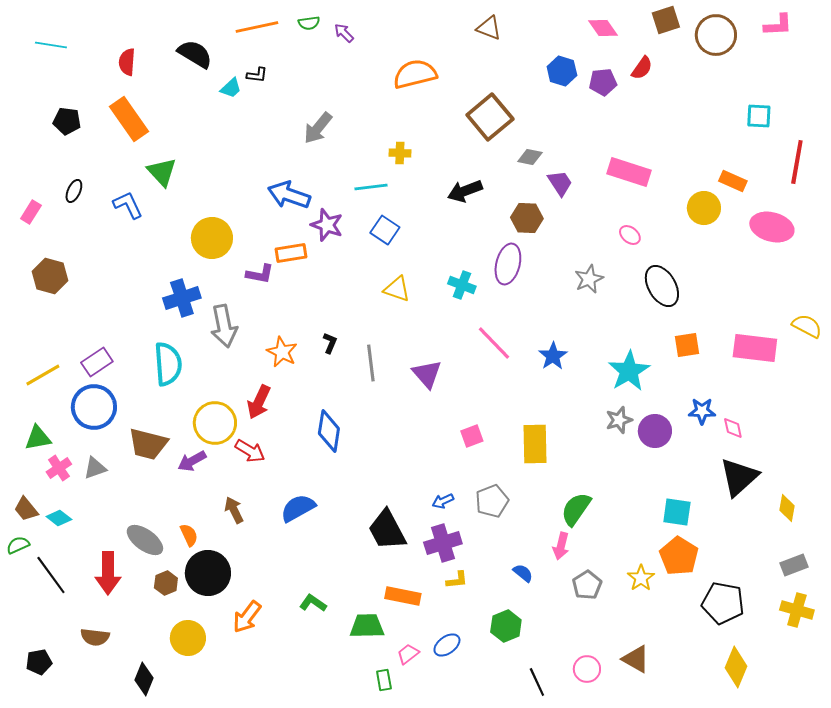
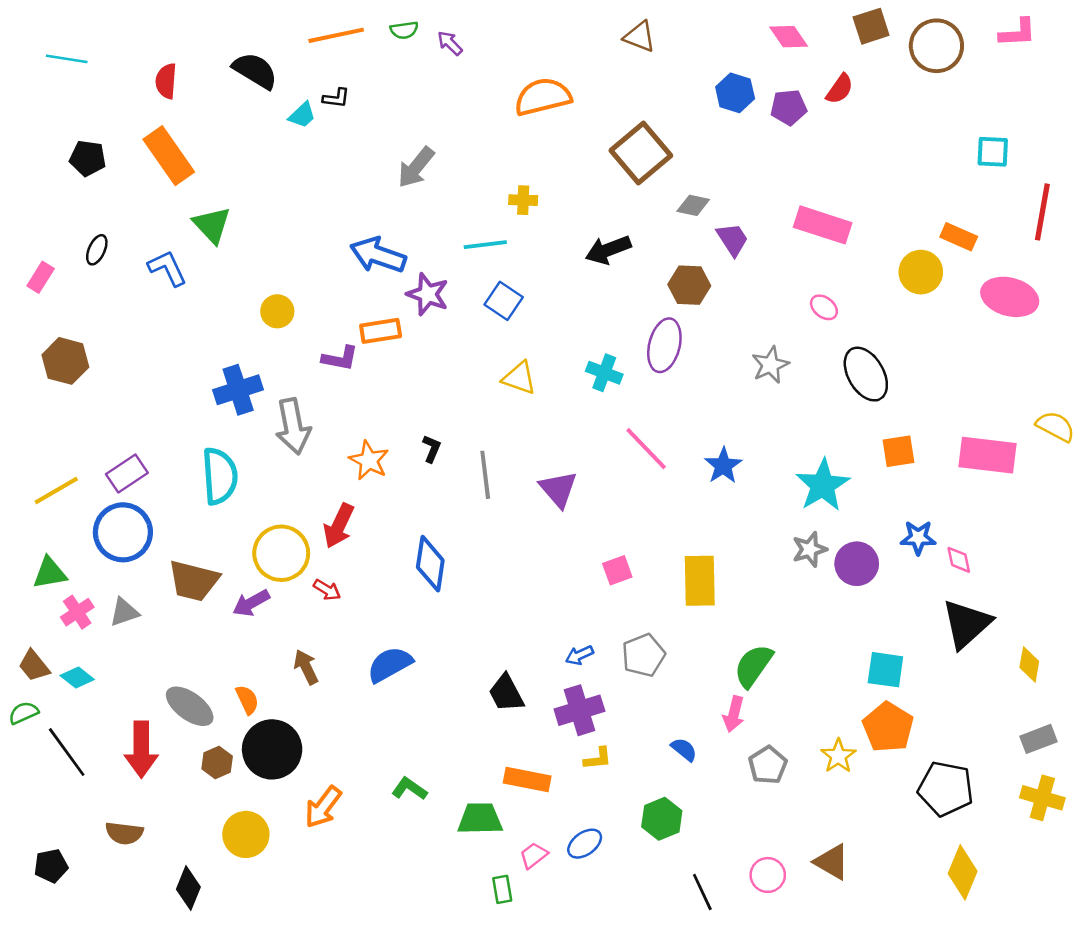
yellow circle: (212, 238) -> (277, 311), size x0.6
red arrow: (250, 451) -> (327, 590), size x0.7
black trapezoid: (387, 530) -> (506, 693), size x0.7

